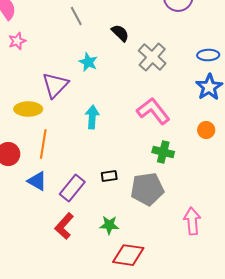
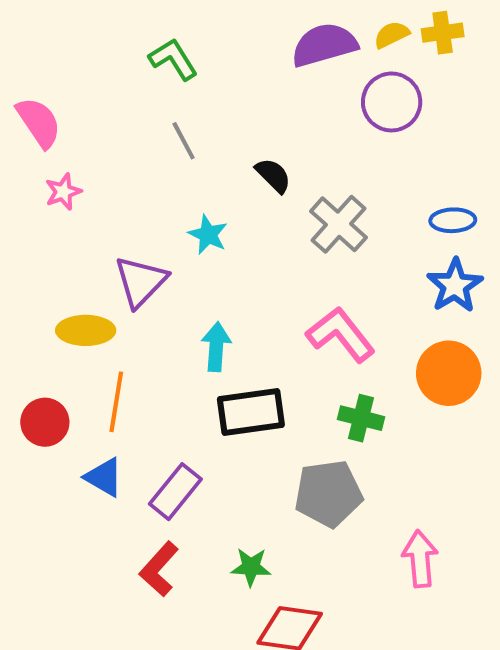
orange circle: (206, 130) -> (449, 373), size x1.8
black rectangle: (109, 176) -> (251, 412), moved, size x2.0

